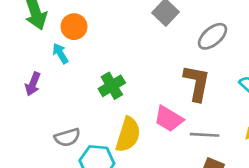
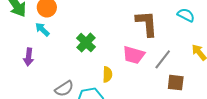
yellow semicircle: (128, 135) -> (107, 74), size x0.6
gray line: (205, 135) -> (163, 59), turned -40

